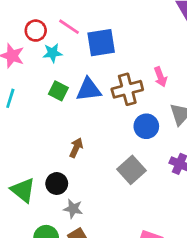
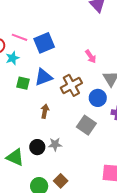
brown cross: (127, 89) -> (71, 85), moved
blue circle: (146, 126) -> (98, 98), moved
brown arrow: (76, 148) -> (45, 111), moved
gray star: (73, 209) -> (55, 144), moved

